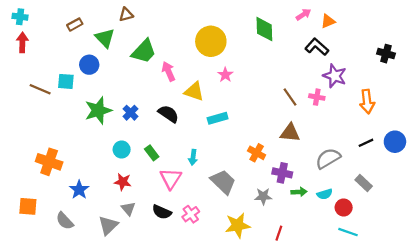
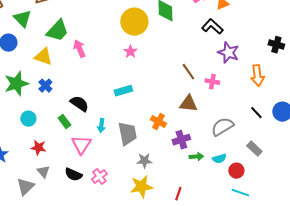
yellow circle: (211, 41) -> (134, 22), moved
black cross: (386, 54) -> (276, 45), moved
yellow triangle: (194, 91) -> (43, 57), moved
pink cross: (317, 97) -> (212, 82), moved
black semicircle: (168, 114) -> (79, 104), moved
black line: (366, 143) -> (256, 113), turned 72
cyan circle: (122, 149) -> (28, 119), moved
purple cross: (282, 173) -> (181, 140), turned -30
gray trapezoid: (223, 182) -> (127, 134), moved, turned 35
gray star: (263, 196) -> (144, 161), moved

